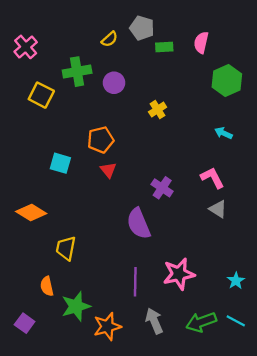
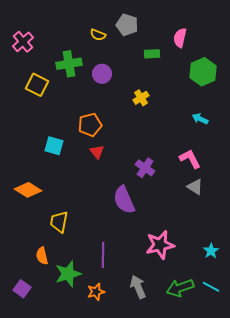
yellow semicircle: (109, 39) -> (98, 35), turned 63
green rectangle: (164, 47) -> (152, 54), moved
purple line: (135, 282) -> (103, 255), moved
orange star: (107, 326) -> (96, 292), size x0.7

